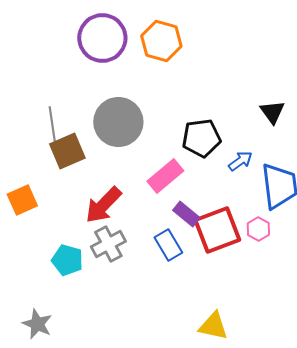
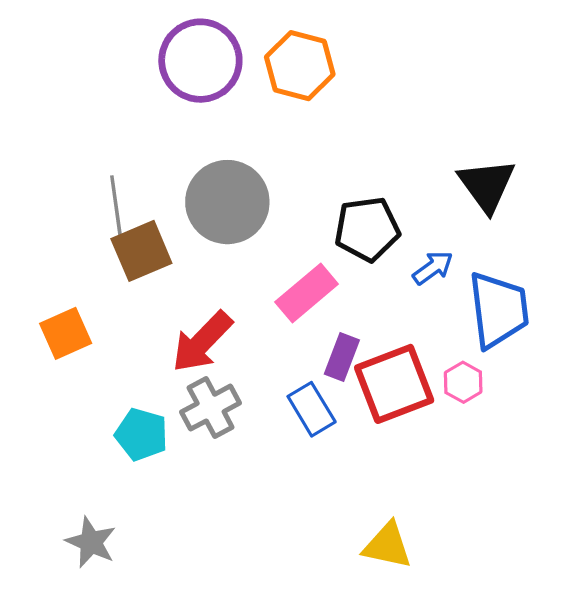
black triangle: (272, 112) -> (487, 185), size x1.4
purple rectangle: (186, 214) -> (342, 357), turned 72

